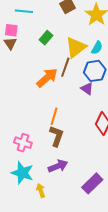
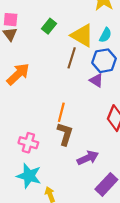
yellow triangle: (76, 47) -> (82, 36), turned -50
orange arrow: (47, 78) -> (18, 74), moved
purple arrow: (58, 166) -> (88, 158), moved

